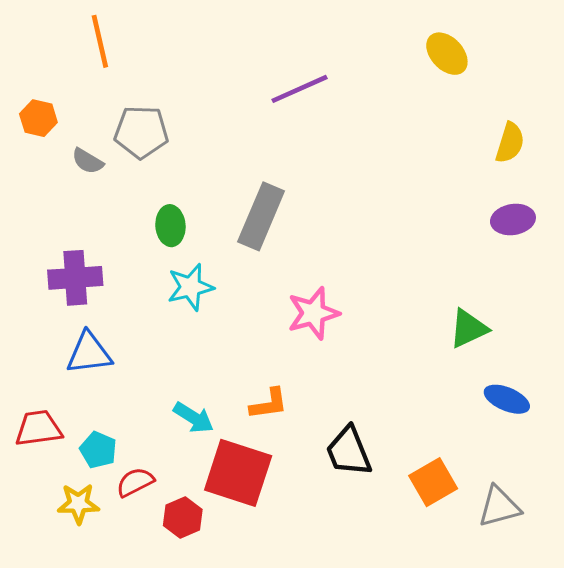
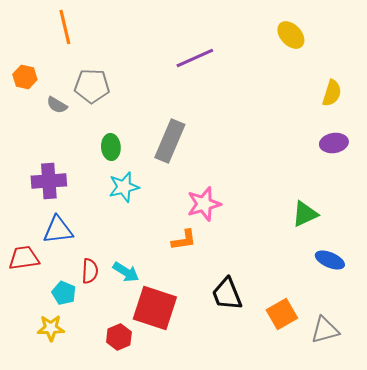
orange L-shape: (269, 404) -> (184, 240), moved
red trapezoid: (38, 428) -> (24, 258), moved
red semicircle: (135, 482) -> (90, 271), moved, turned 120

